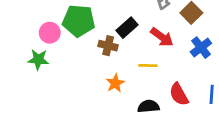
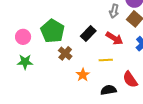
green pentagon: (79, 21) -> (52, 31), turned 30
pink circle: (50, 33) -> (23, 37), moved
brown cross: (108, 46) -> (65, 53), moved, turned 32

